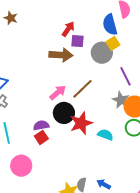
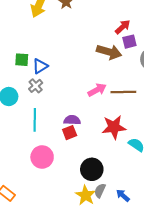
purple square: (78, 41) -> (129, 42), turned -32
brown line: (83, 89) -> (123, 92), turned 30
black circle: (64, 113) -> (92, 169), moved

